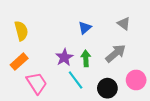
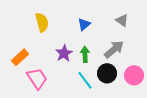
yellow semicircle: (21, 31) -> (42, 22), moved
cyan line: (76, 80) -> (85, 80), moved
black circle: (107, 88) -> (107, 73), moved

